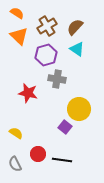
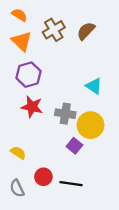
cyan triangle: (77, 49) -> (94, 86), moved
purple hexagon: (46, 55) -> (29, 75), moved
gray cross: (57, 79) -> (65, 114), moved

